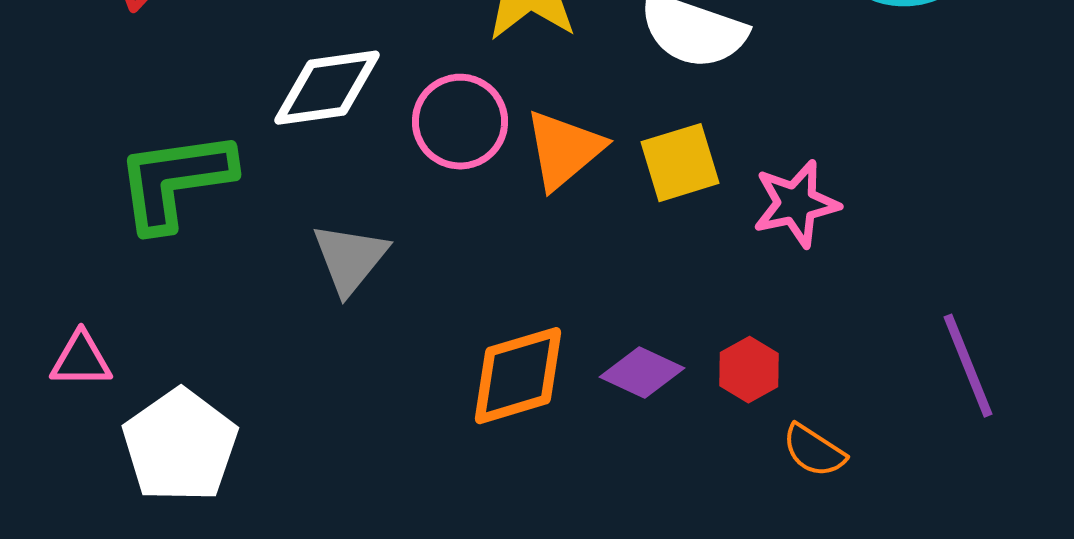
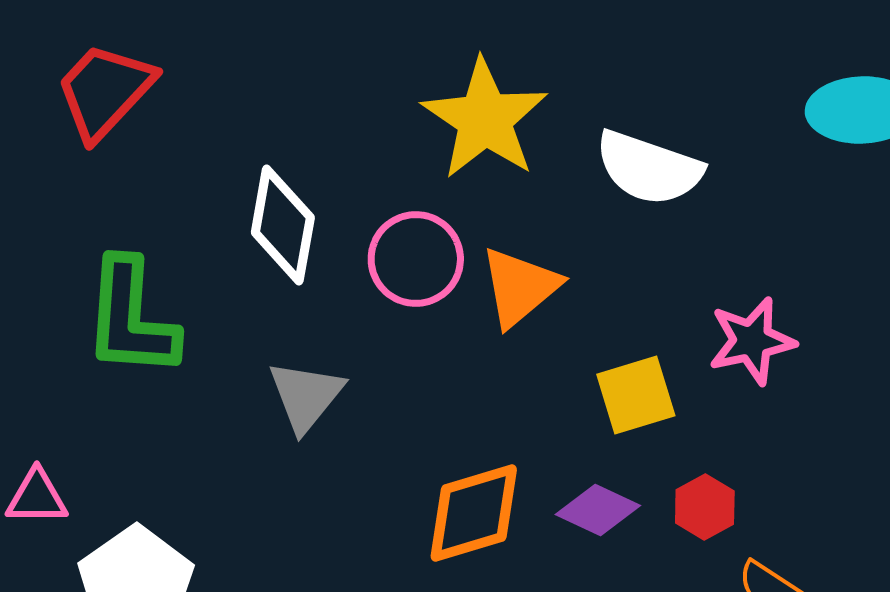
white diamond: (327, 88) -> (283, 225), turned -72
yellow square: (680, 163) -> (636, 395), moved
green L-shape: (175, 181) -> (131, 318), turned -78

